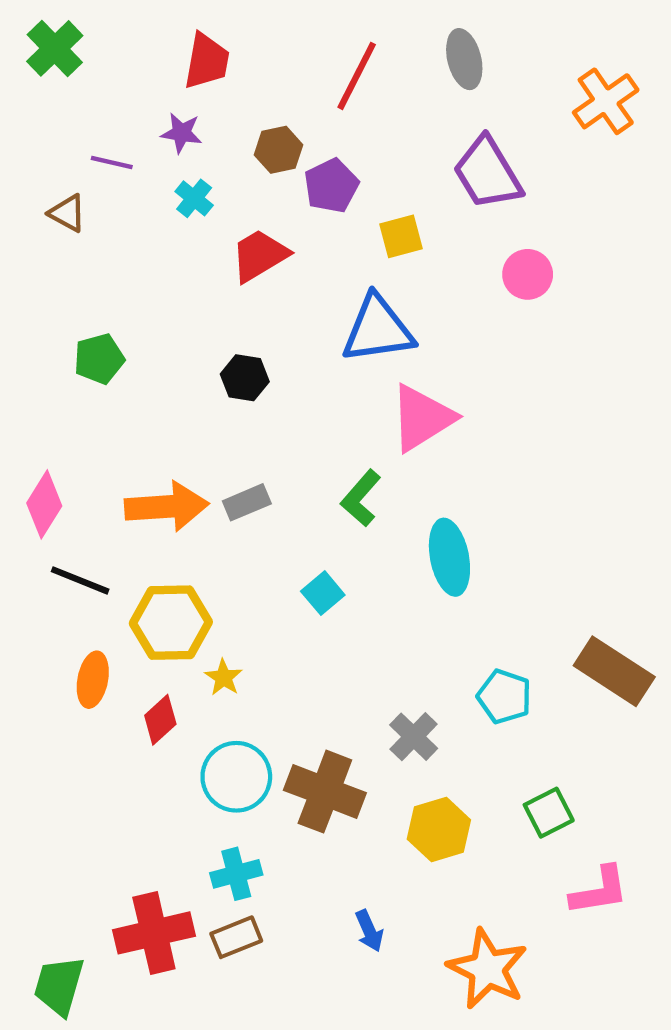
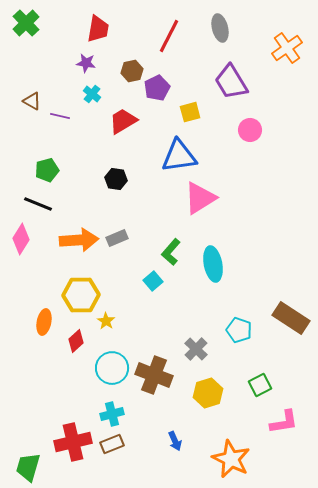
purple line: (112, 162) -> (60, 116), moved
green L-shape: (361, 498) -> (171, 252), moved
black line: (80, 580) -> (38, 204), moved

